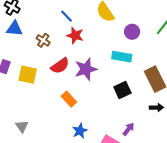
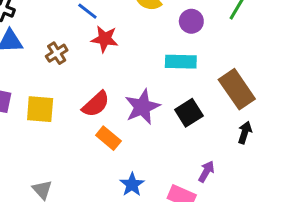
brown cross: (43, 40) -> (57, 53), turned 32
red semicircle: (60, 66) -> (96, 104), moved
purple star: (86, 69) -> (142, 107), moved
black arrow: (156, 108) -> (245, 133), turned -64

